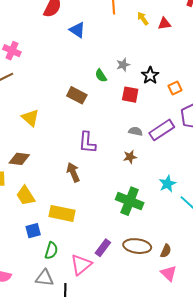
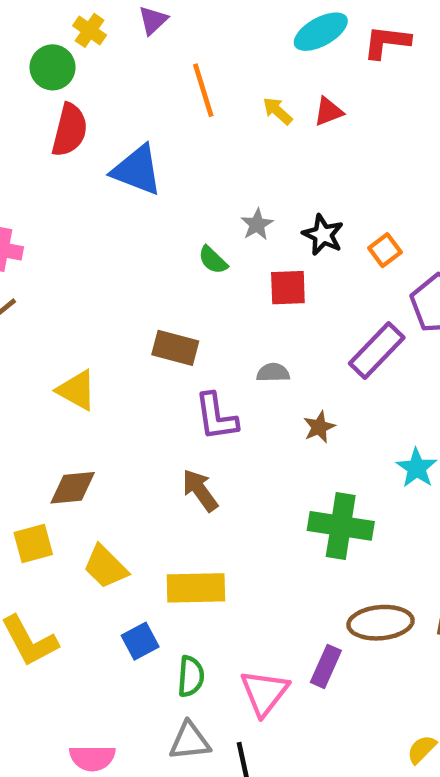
blue triangle: (77, 30) -> (137, 170), size x1.4
brown rectangle: (77, 95) -> (175, 348), moved
gray semicircle: (136, 131) -> (273, 373), moved
purple rectangle: (103, 248) -> (326, 666), moved

